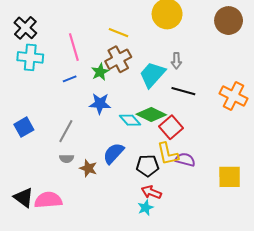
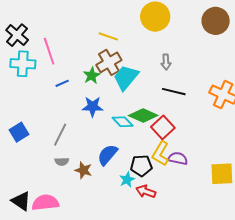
pink line: (74, 47) -> (49, 51), moved
cyan trapezoid: (152, 75) -> (126, 77), moved
yellow L-shape: (168, 154) -> (161, 153), turned 45
cyan star: (146, 208) -> (127, 180), moved

